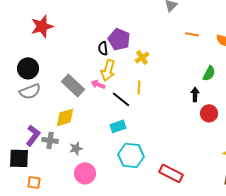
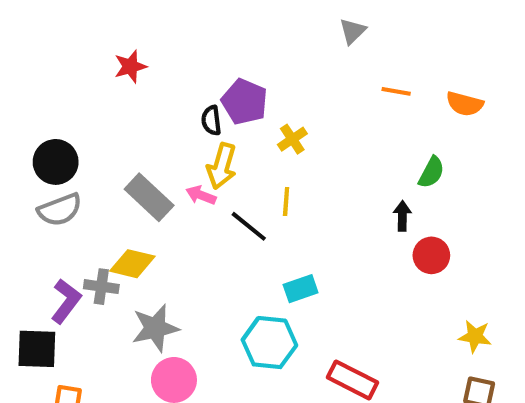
red star: (42, 26) -> (130, 66), moved, size x0.7
yellow diamond: (65, 117) -> (132, 264), turned 30
cyan rectangle: (118, 126) -> (301, 289), moved
gray cross: (50, 140) -> (101, 287), moved
gray star: (76, 148) -> (155, 328), size x1.6

